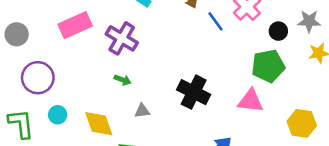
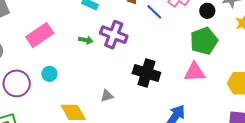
purple cross: (122, 38) -> (114, 35), moved
green arrow: (123, 80) -> (86, 40), moved
cyan circle: (58, 115) -> (49, 74), moved

